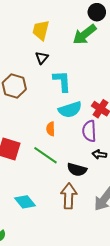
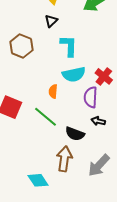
cyan diamond: (25, 202) -> (38, 180), moved

